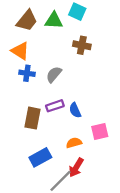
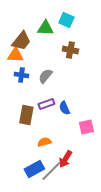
brown trapezoid: (27, 21) -> (21, 41), moved
orange triangle: (20, 51) -> (15, 55), turned -30
orange semicircle: (74, 143) -> (44, 142), moved
blue rectangle: (40, 157) -> (34, 169), moved

